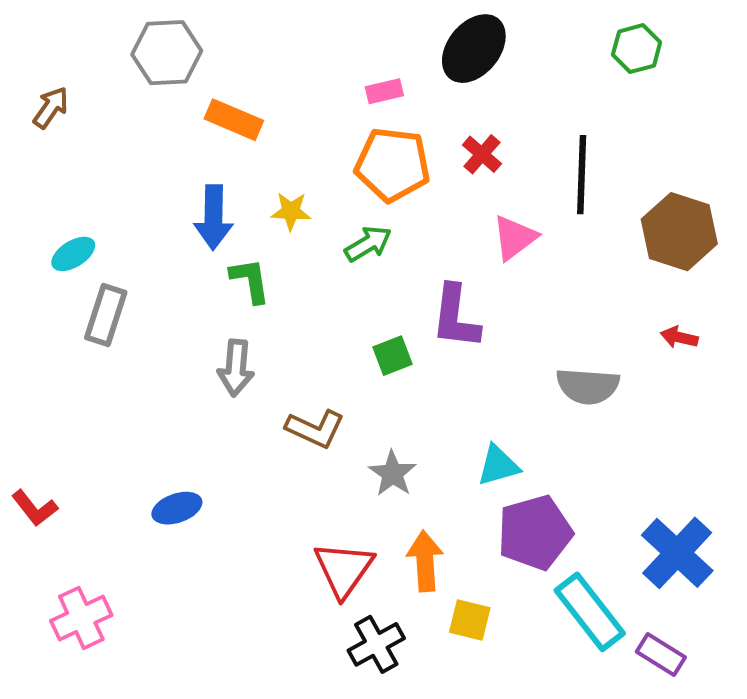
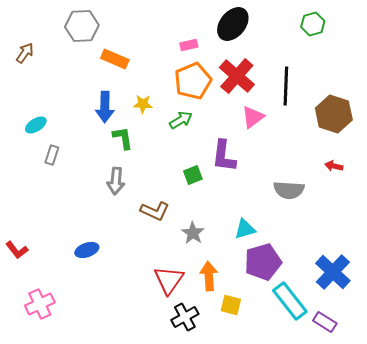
red cross: (482, 154) -> (237, 76), size x1.8
orange pentagon: (392, 164) -> (193, 81), turned -30
gray rectangle: (106, 315) -> (52, 155), size x0.7

